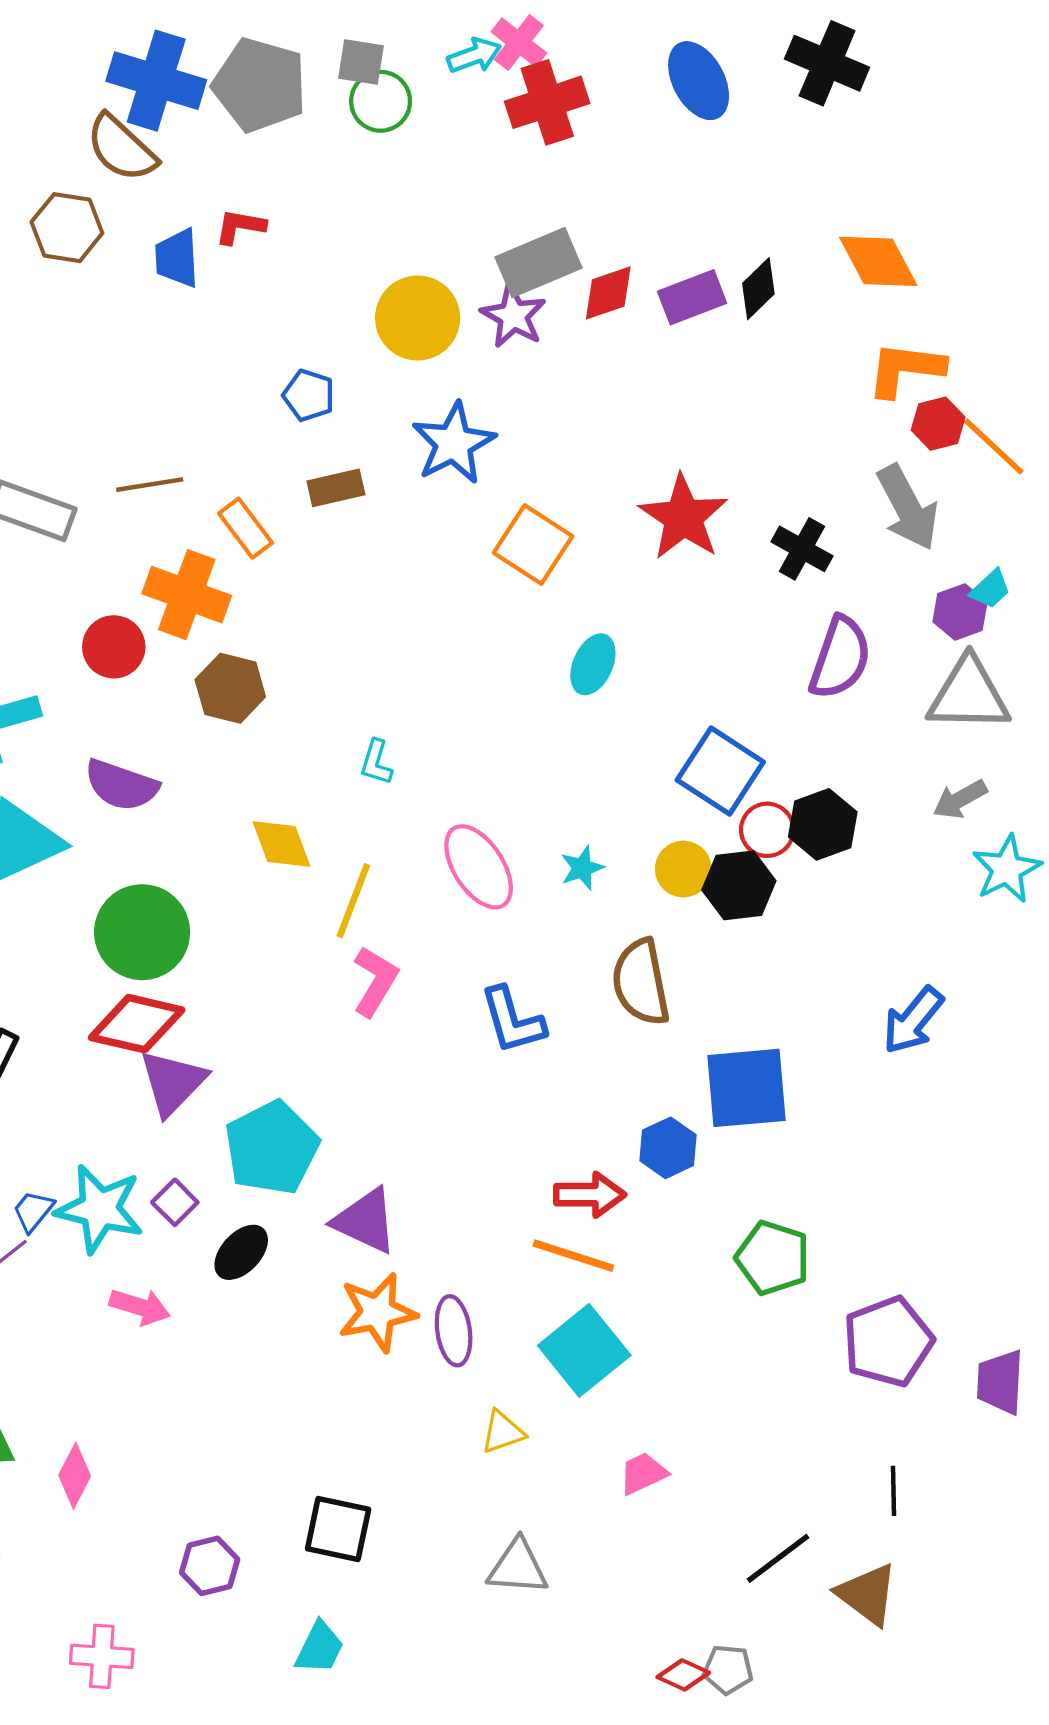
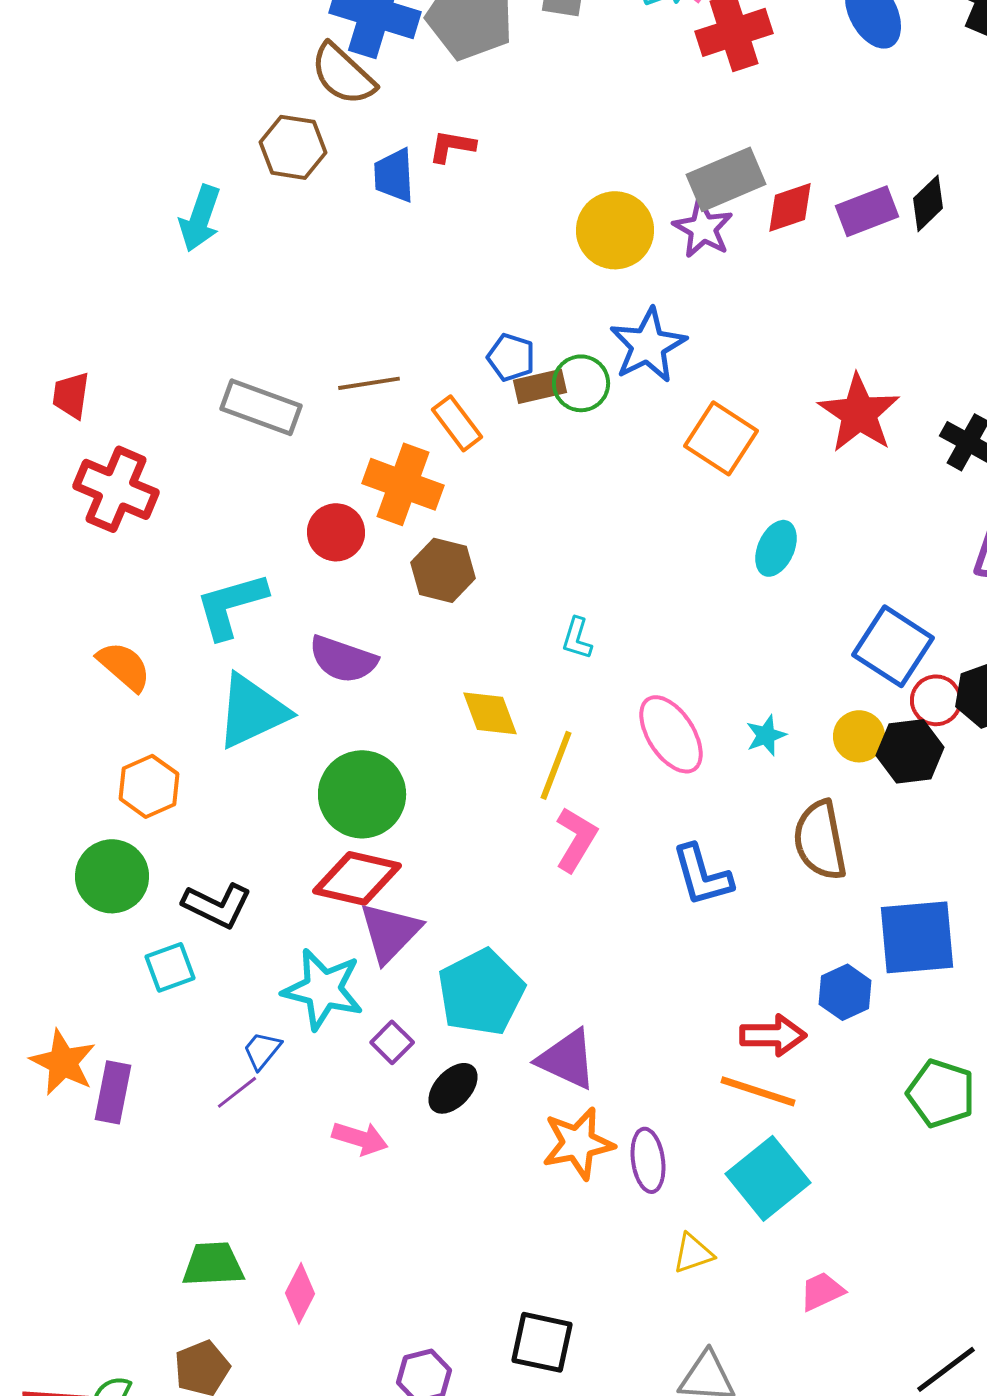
green circle: (381, 101) -> (581, 383), moved
blue pentagon: (309, 395) -> (511, 357), moved
cyan star: (100, 1209) -> (323, 989), moved

